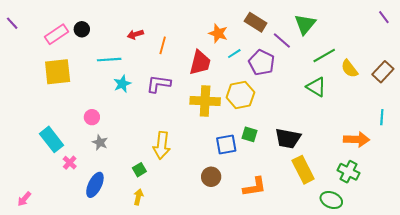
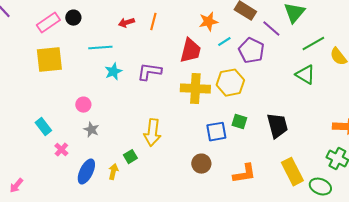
orange star: (218, 33) -> (208, 22), turned -30
orange line: (163, 45) -> (153, 22), moved
black trapezoid: (288, 138) -> (277, 126), turned -116
cyan rectangle: (52, 139) -> (43, 127), size x0.7
yellow rectangle: (303, 170) -> (292, 172), moved
yellow arrow: (138, 197) -> (113, 172), moved

